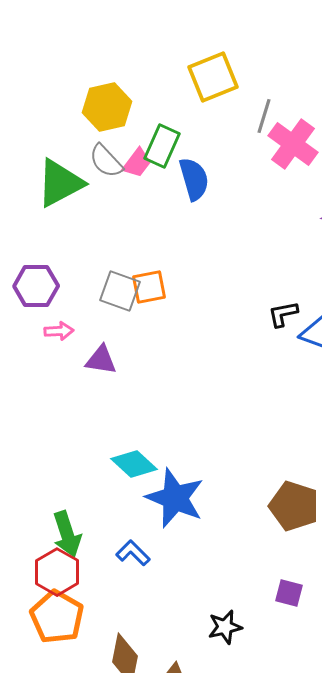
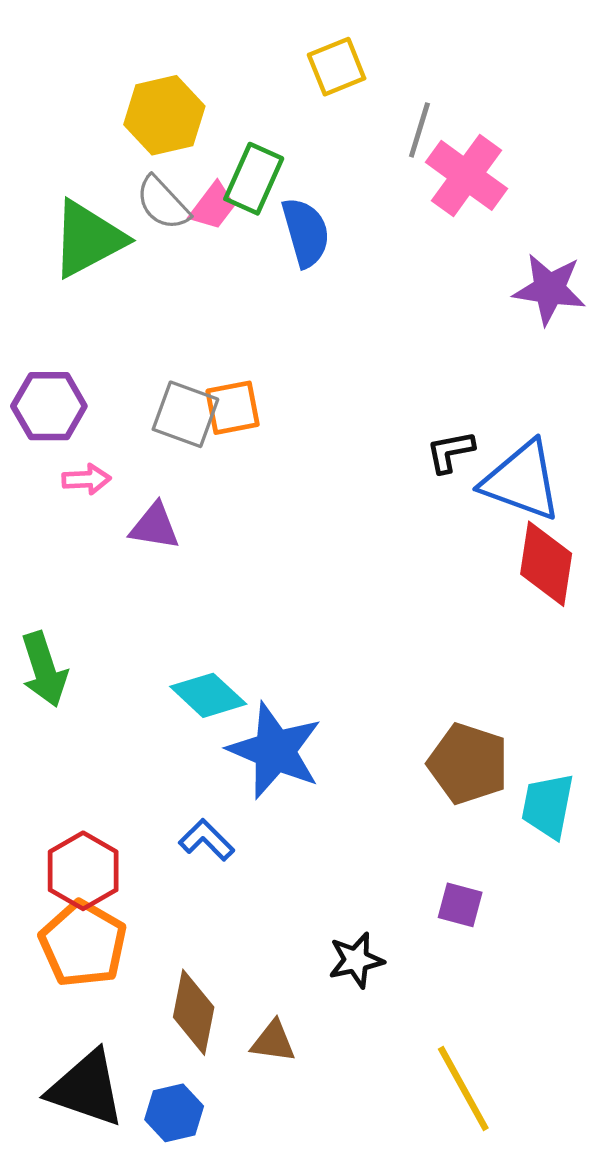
yellow square: (213, 77) -> (337, 67), size x0.7
green arrow: (67, 534) -> (44, 669), moved

